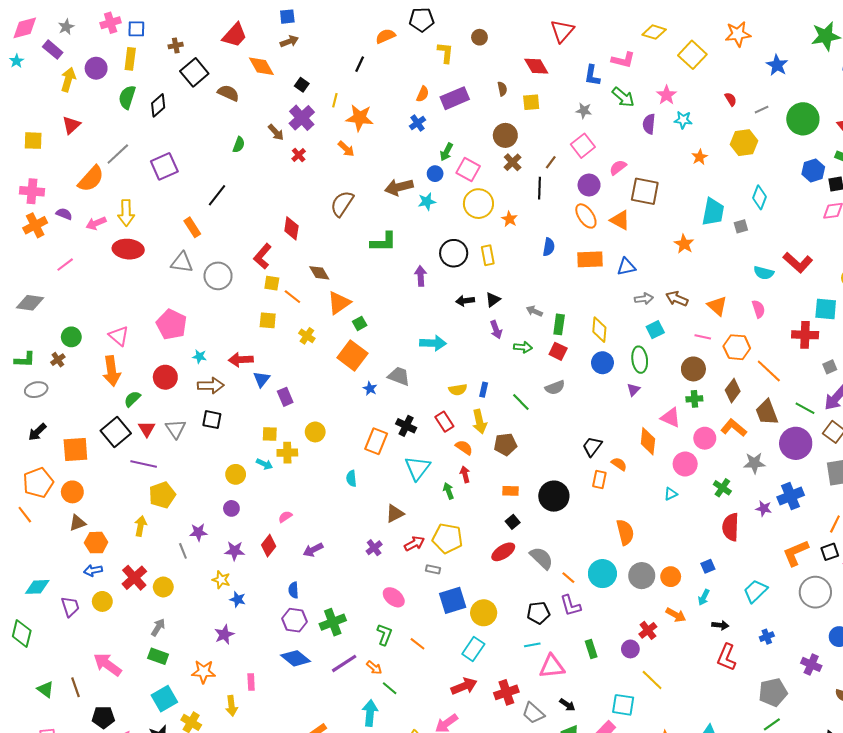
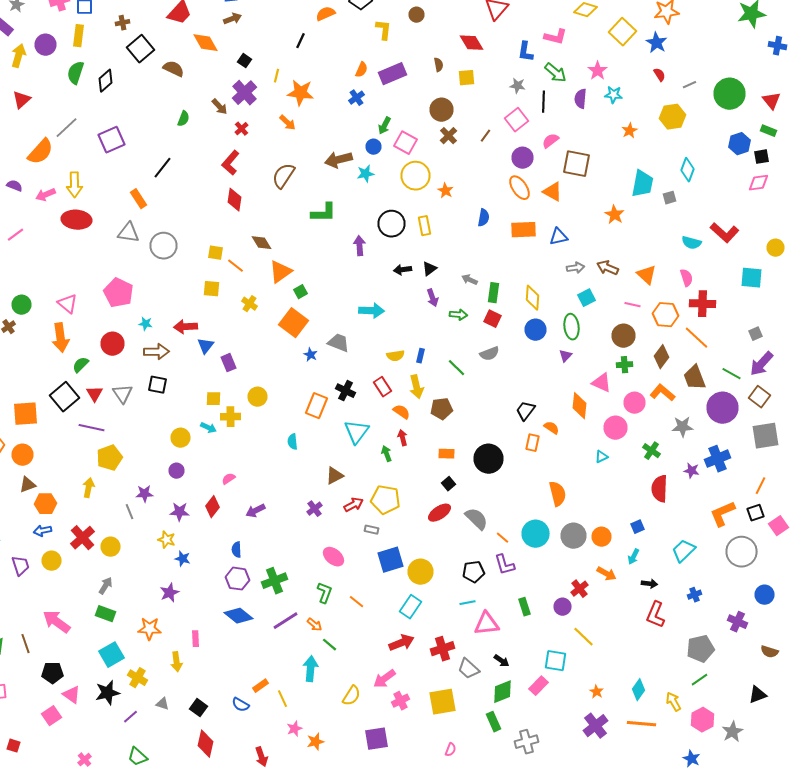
blue star: (777, 65) -> (656, 43), moved
black line: (539, 188) -> (544, 102), moved
red L-shape: (262, 256) -> (230, 163), moved
red cross: (805, 335) -> (702, 304), moved

